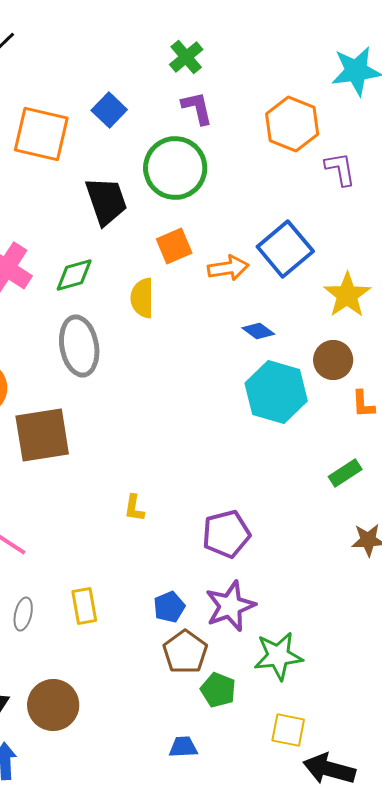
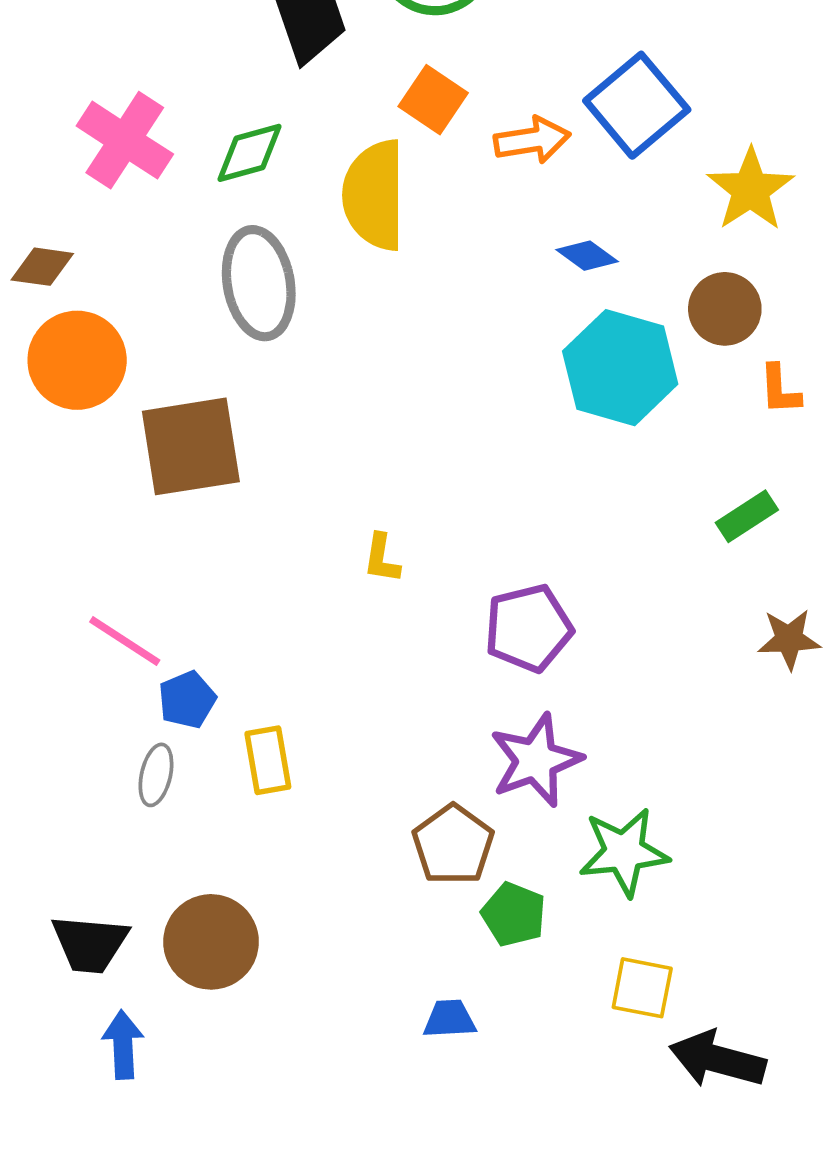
orange square: (174, 246) -> (433, 100), turned -33
yellow semicircle: (142, 298) -> (374, 195), size x1.5
yellow L-shape: (134, 508) -> (382, 558), moved
blue pentagon: (169, 607) -> (187, 700), moved

